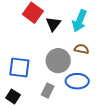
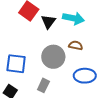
cyan arrow: (80, 21) -> (73, 18), turned -100
blue ellipse: (77, 81) -> (85, 76), moved

